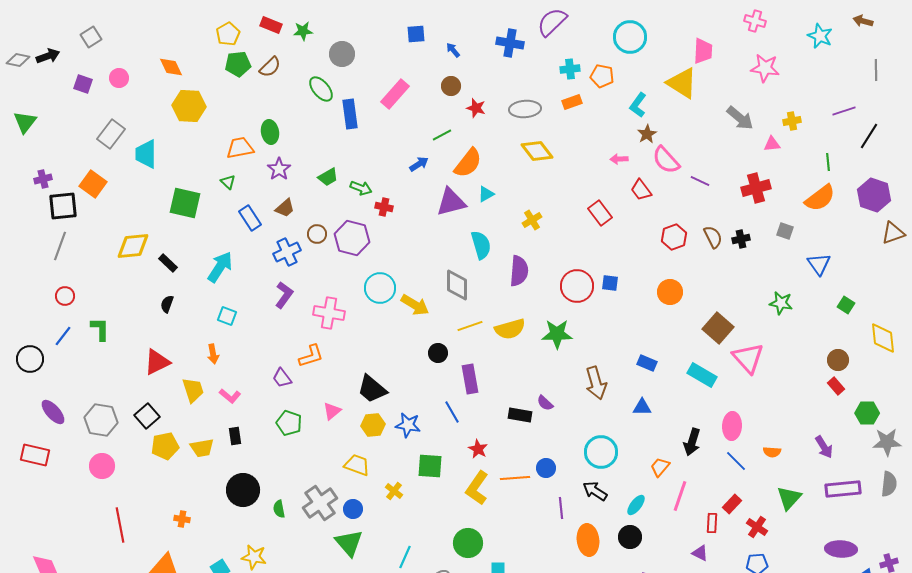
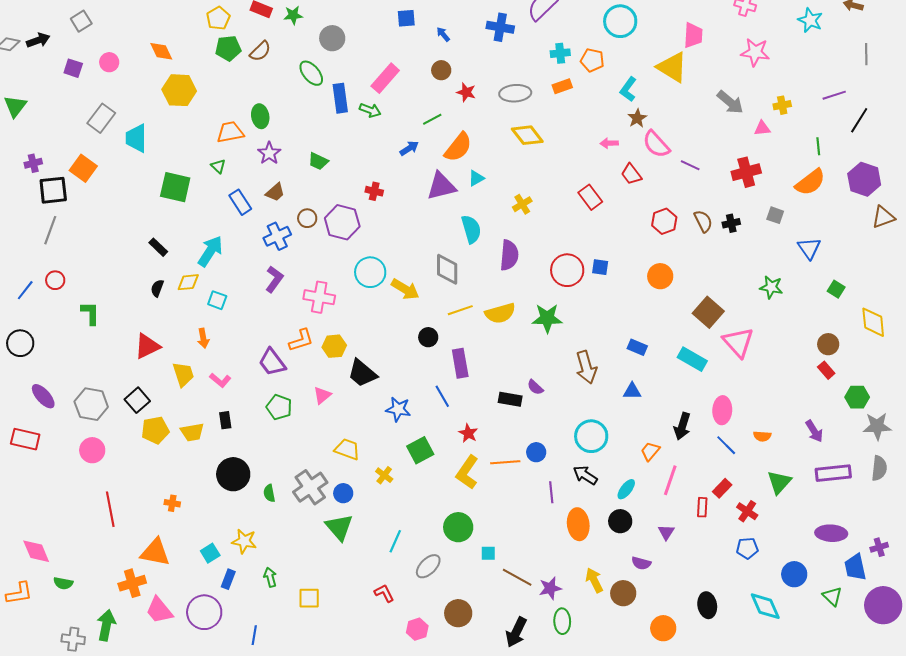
green trapezoid: (328, 177) -> (318, 161), turned 55
green arrow: (361, 188) -> (370, 110), moved
yellow diamond: (133, 246) -> (188, 282), moved, size x0.7
blue line: (63, 336) -> (25, 290), moved
purple trapezoid: (282, 378) -> (272, 362), size x1.4
yellow hexagon: (373, 425) -> (334, 346), moved
green square: (430, 466) -> (420, 450), turned -32
purple triangle: (700, 553) -> (666, 532), moved, turned 36

